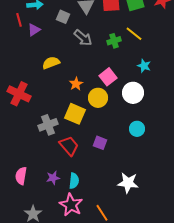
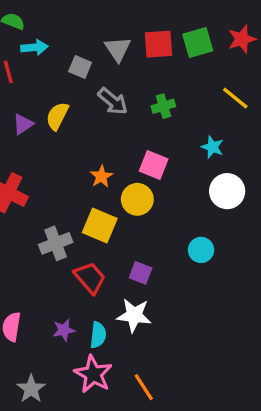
purple triangle: (34, 30) -> (23, 124), moved
yellow line: (134, 34) -> (235, 98), moved
yellow semicircle: (51, 63) -> (57, 116), moved, turned -42
pink square: (108, 77) -> (154, 165), turned -30
white circle: (133, 93) -> (227, 191), moved
white star: (128, 183) -> (134, 315), moved

